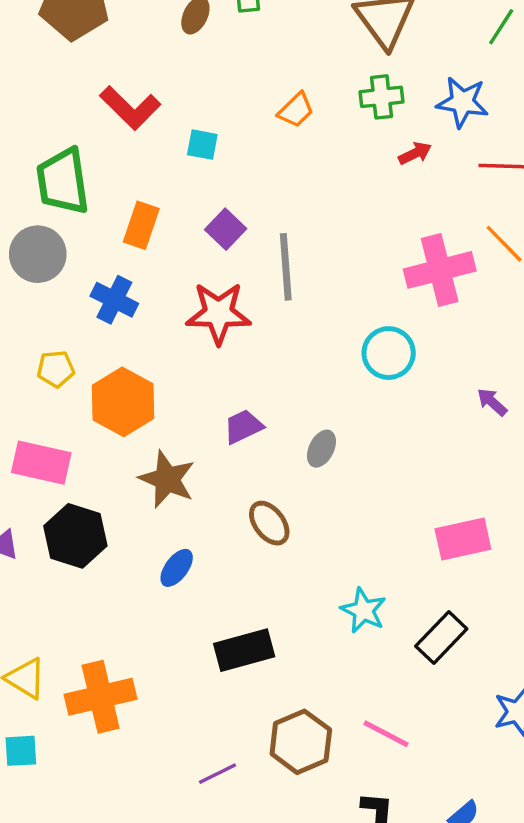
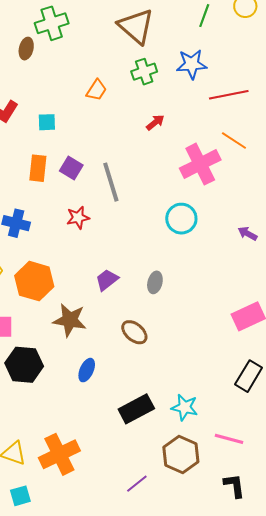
red arrow: (415, 153) -> (155, 122), moved
orange rectangle: (141, 225) -> (38, 168), moved
red star: (218, 313) -> (78, 218), size x0.6
cyan star: (363, 610) -> (185, 407), moved

